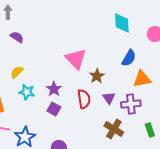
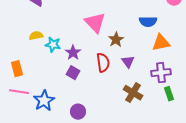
blue semicircle: (129, 58) -> (148, 22), turned 60
yellow semicircle: (17, 72) -> (36, 36), turned 32
cyan star: (27, 92) -> (53, 45), moved
purple cross: (131, 104) -> (161, 73), moved

